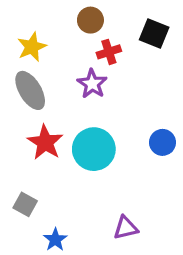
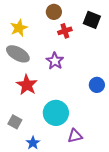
purple star: (92, 84) -> (55, 61), moved
gray ellipse: (30, 90) -> (18, 54), turned -30
cyan circle: (94, 149) -> (56, 113), moved

